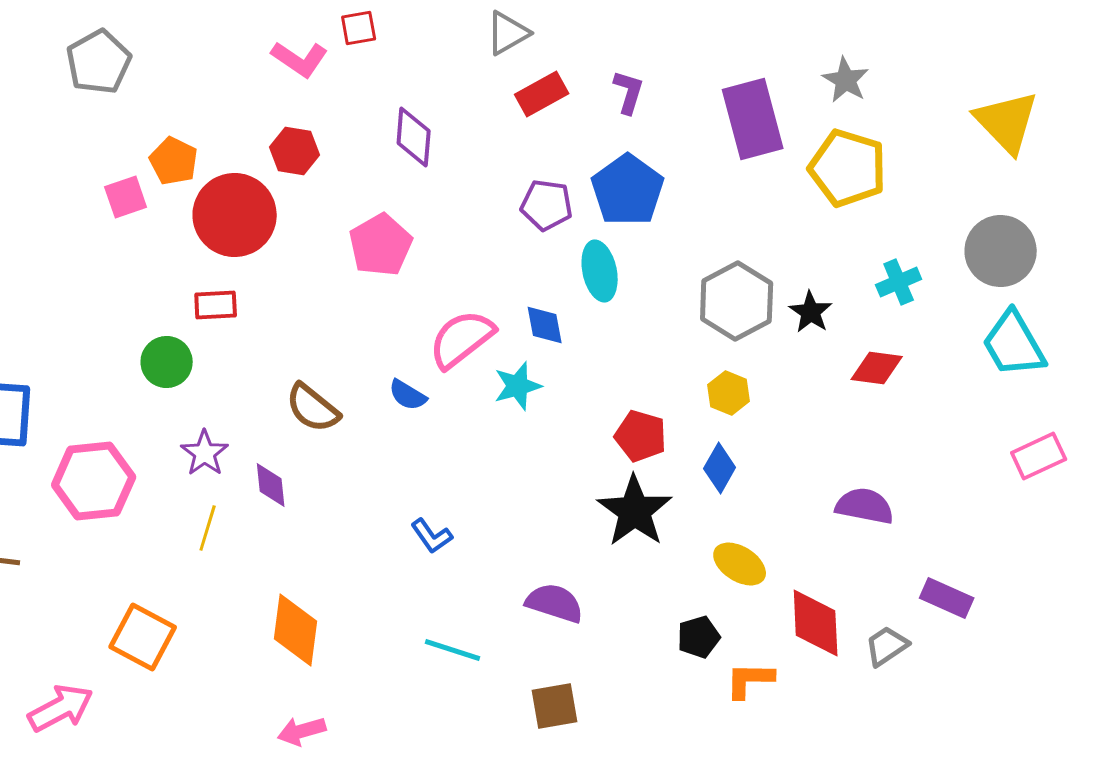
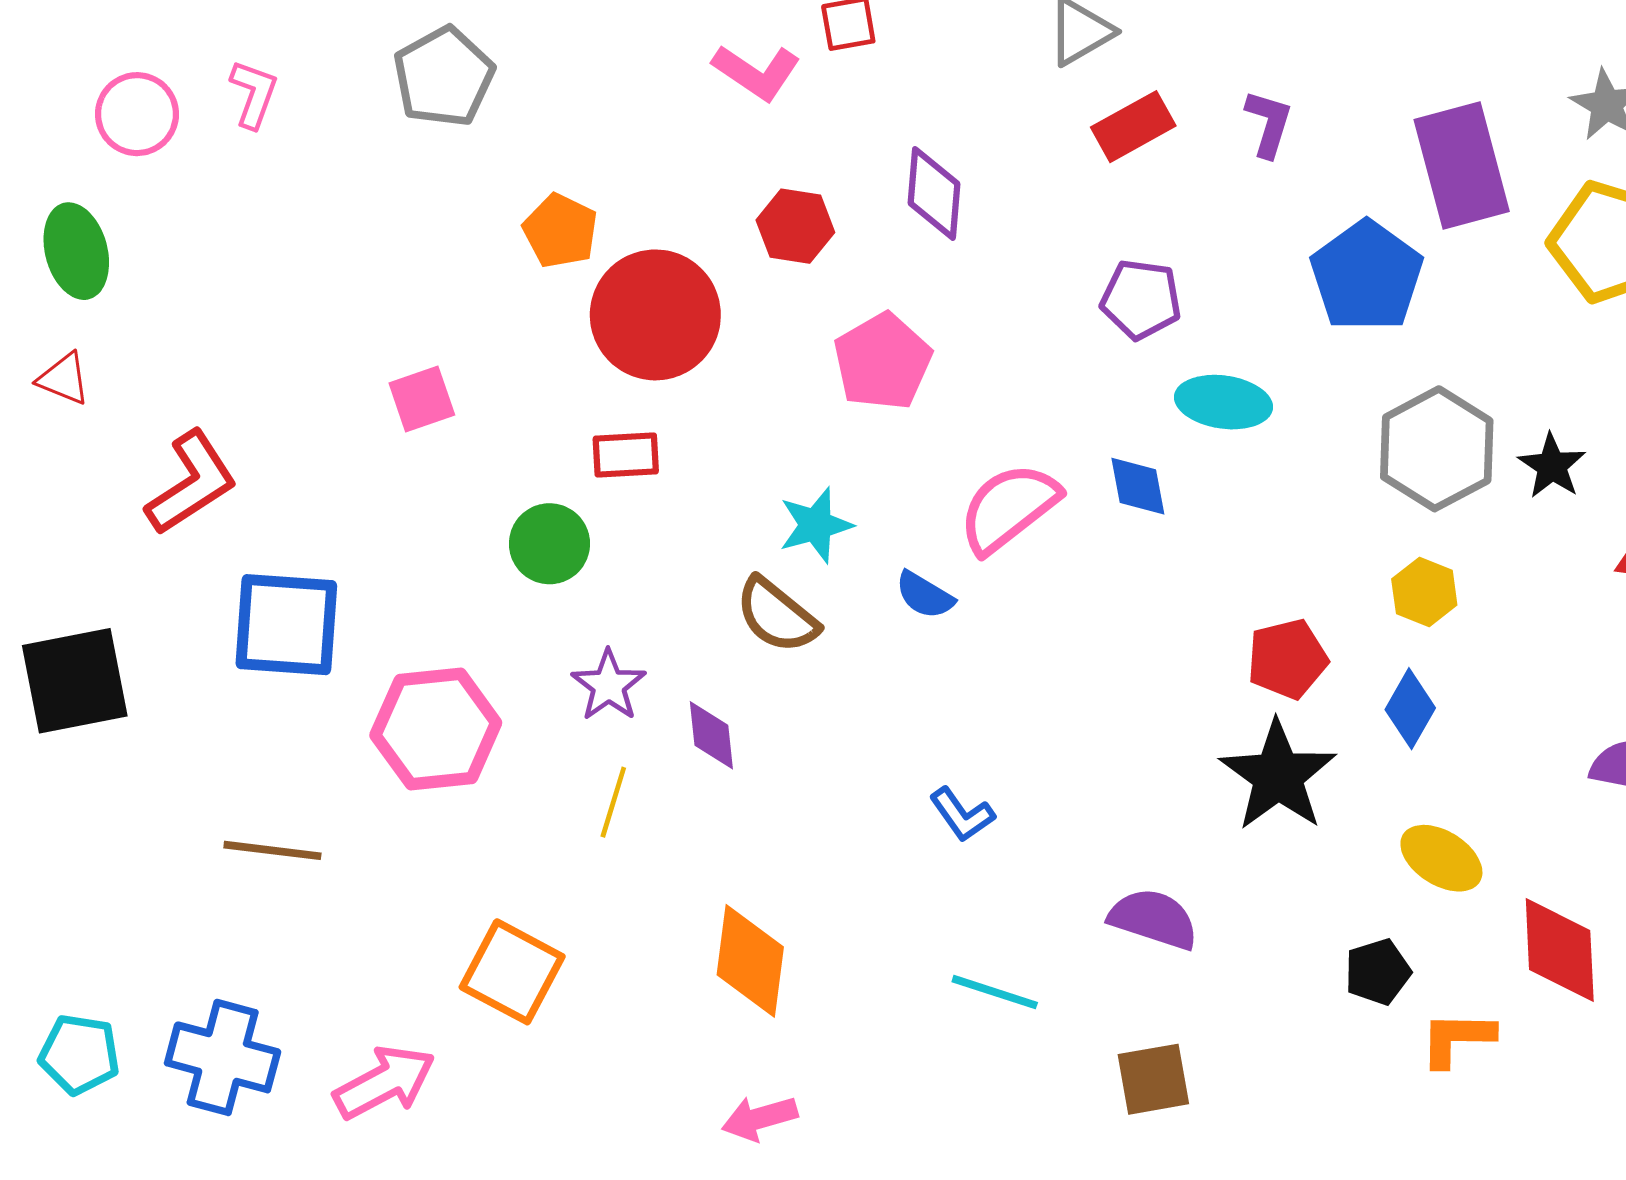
red hexagon: (295, 151) -> (795, 226), moved
blue pentagon: (628, 190) -> (1367, 276), moved
pink square: (126, 197) -> (422, 399), moved
cyan ellipse: (600, 271) -> (1223, 402), turned -70
cyan star: (518, 386) -> (816, 525), moved
red pentagon: (641, 436) -> (1287, 659), turned -30

